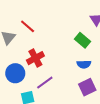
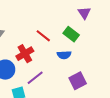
red line: (28, 26) -> (43, 36), moved
blue semicircle: (84, 64) -> (64, 55), moved

